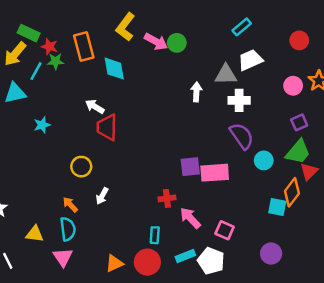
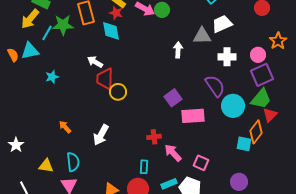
red star: (49, 47) -> (116, 13), moved
green star: (56, 61) -> (63, 25), size x1.5
pink circle: (293, 86) -> (258, 55), moved
white cross: (239, 100) -> (227, 57), moved
purple square: (299, 122) -> (262, 75), size x1.6
cyan circle: (264, 160) -> (233, 106), size x1.5
yellow circle: (81, 167) -> (118, 92), moved
purple square: (190, 167) -> (173, 98), moved, turned -30
white arrow: (102, 196) -> (101, 135), size x1.5
orange arrow: (70, 205) -> (65, 127), moved

